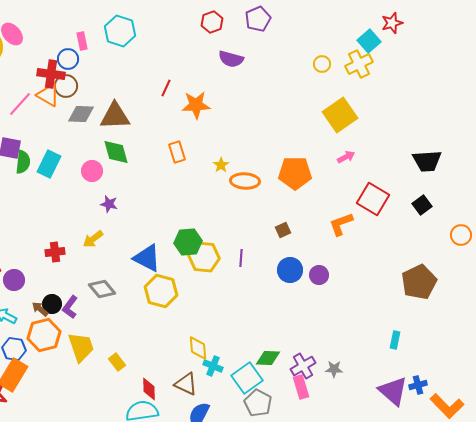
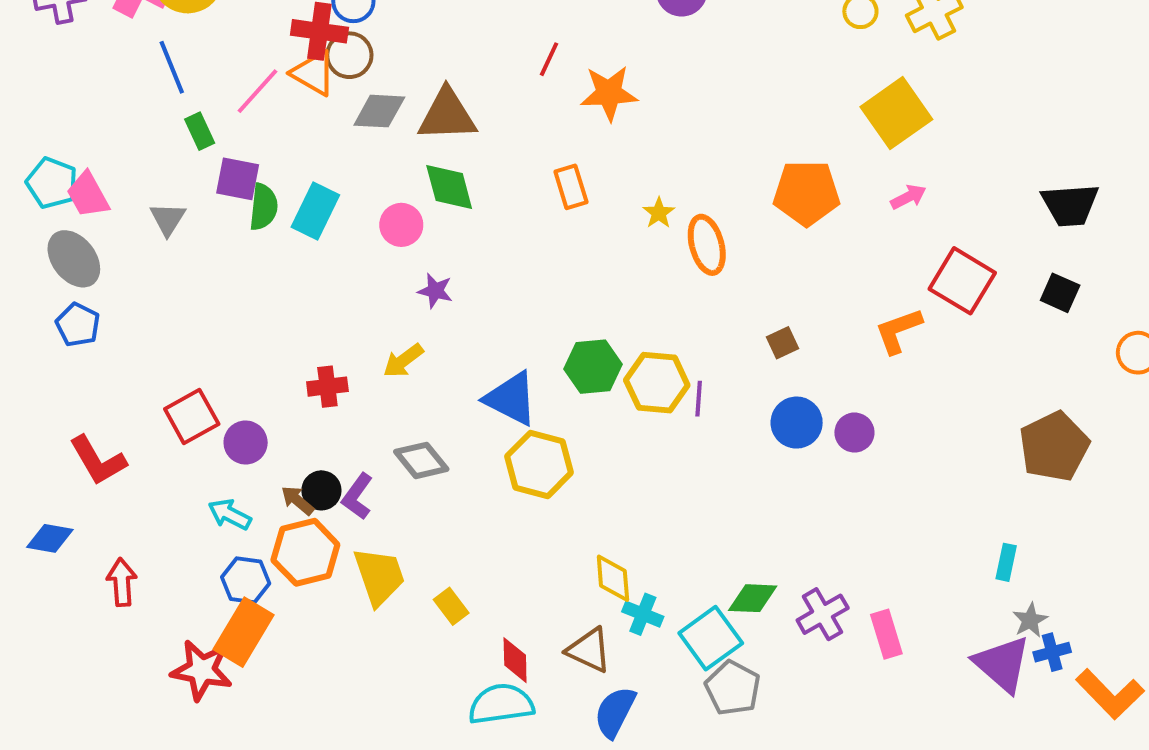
orange pentagon: (295, 173) -> (807, 193), moved
orange ellipse: (245, 181) -> (707, 245), turned 72
black square: (422, 205) -> (1060, 293), turned -30
yellow hexagon: (204, 257) -> (657, 383), moved
gray star: (334, 369) -> (1030, 620), moved, turned -30
pink rectangle: (301, 387) -> (886, 634), moved

